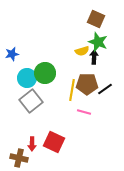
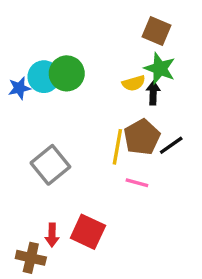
green circle: (45, 73) -> (67, 73), moved
cyan circle: (27, 78) -> (44, 77), moved
brown pentagon: (87, 84) -> (142, 137), turned -30

